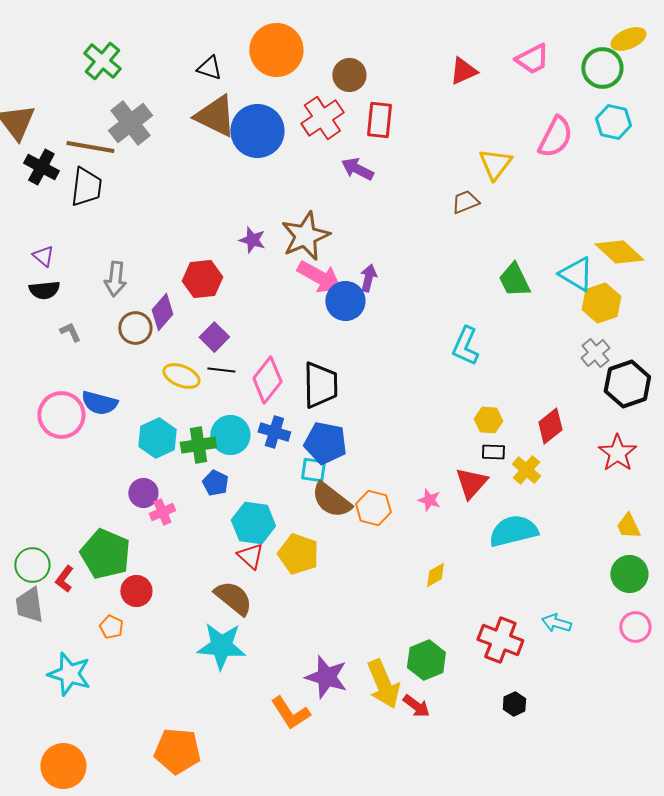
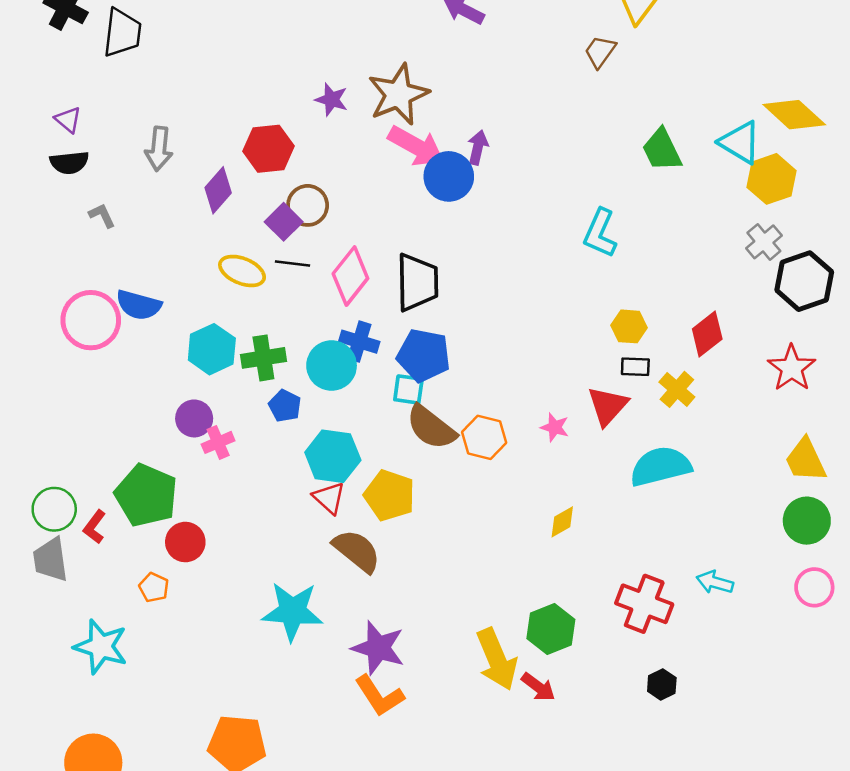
brown trapezoid: (465, 202) -> (600, 52), turned -32
brown circle: (135, 328) -> (308, 205), moved
cyan circle: (230, 435) -> (332, 366), moved
yellow trapezoid: (628, 526) -> (806, 460), size x1.4
brown semicircle: (233, 598) -> (357, 551), moved
purple star: (326, 677) -> (378, 648), moved

